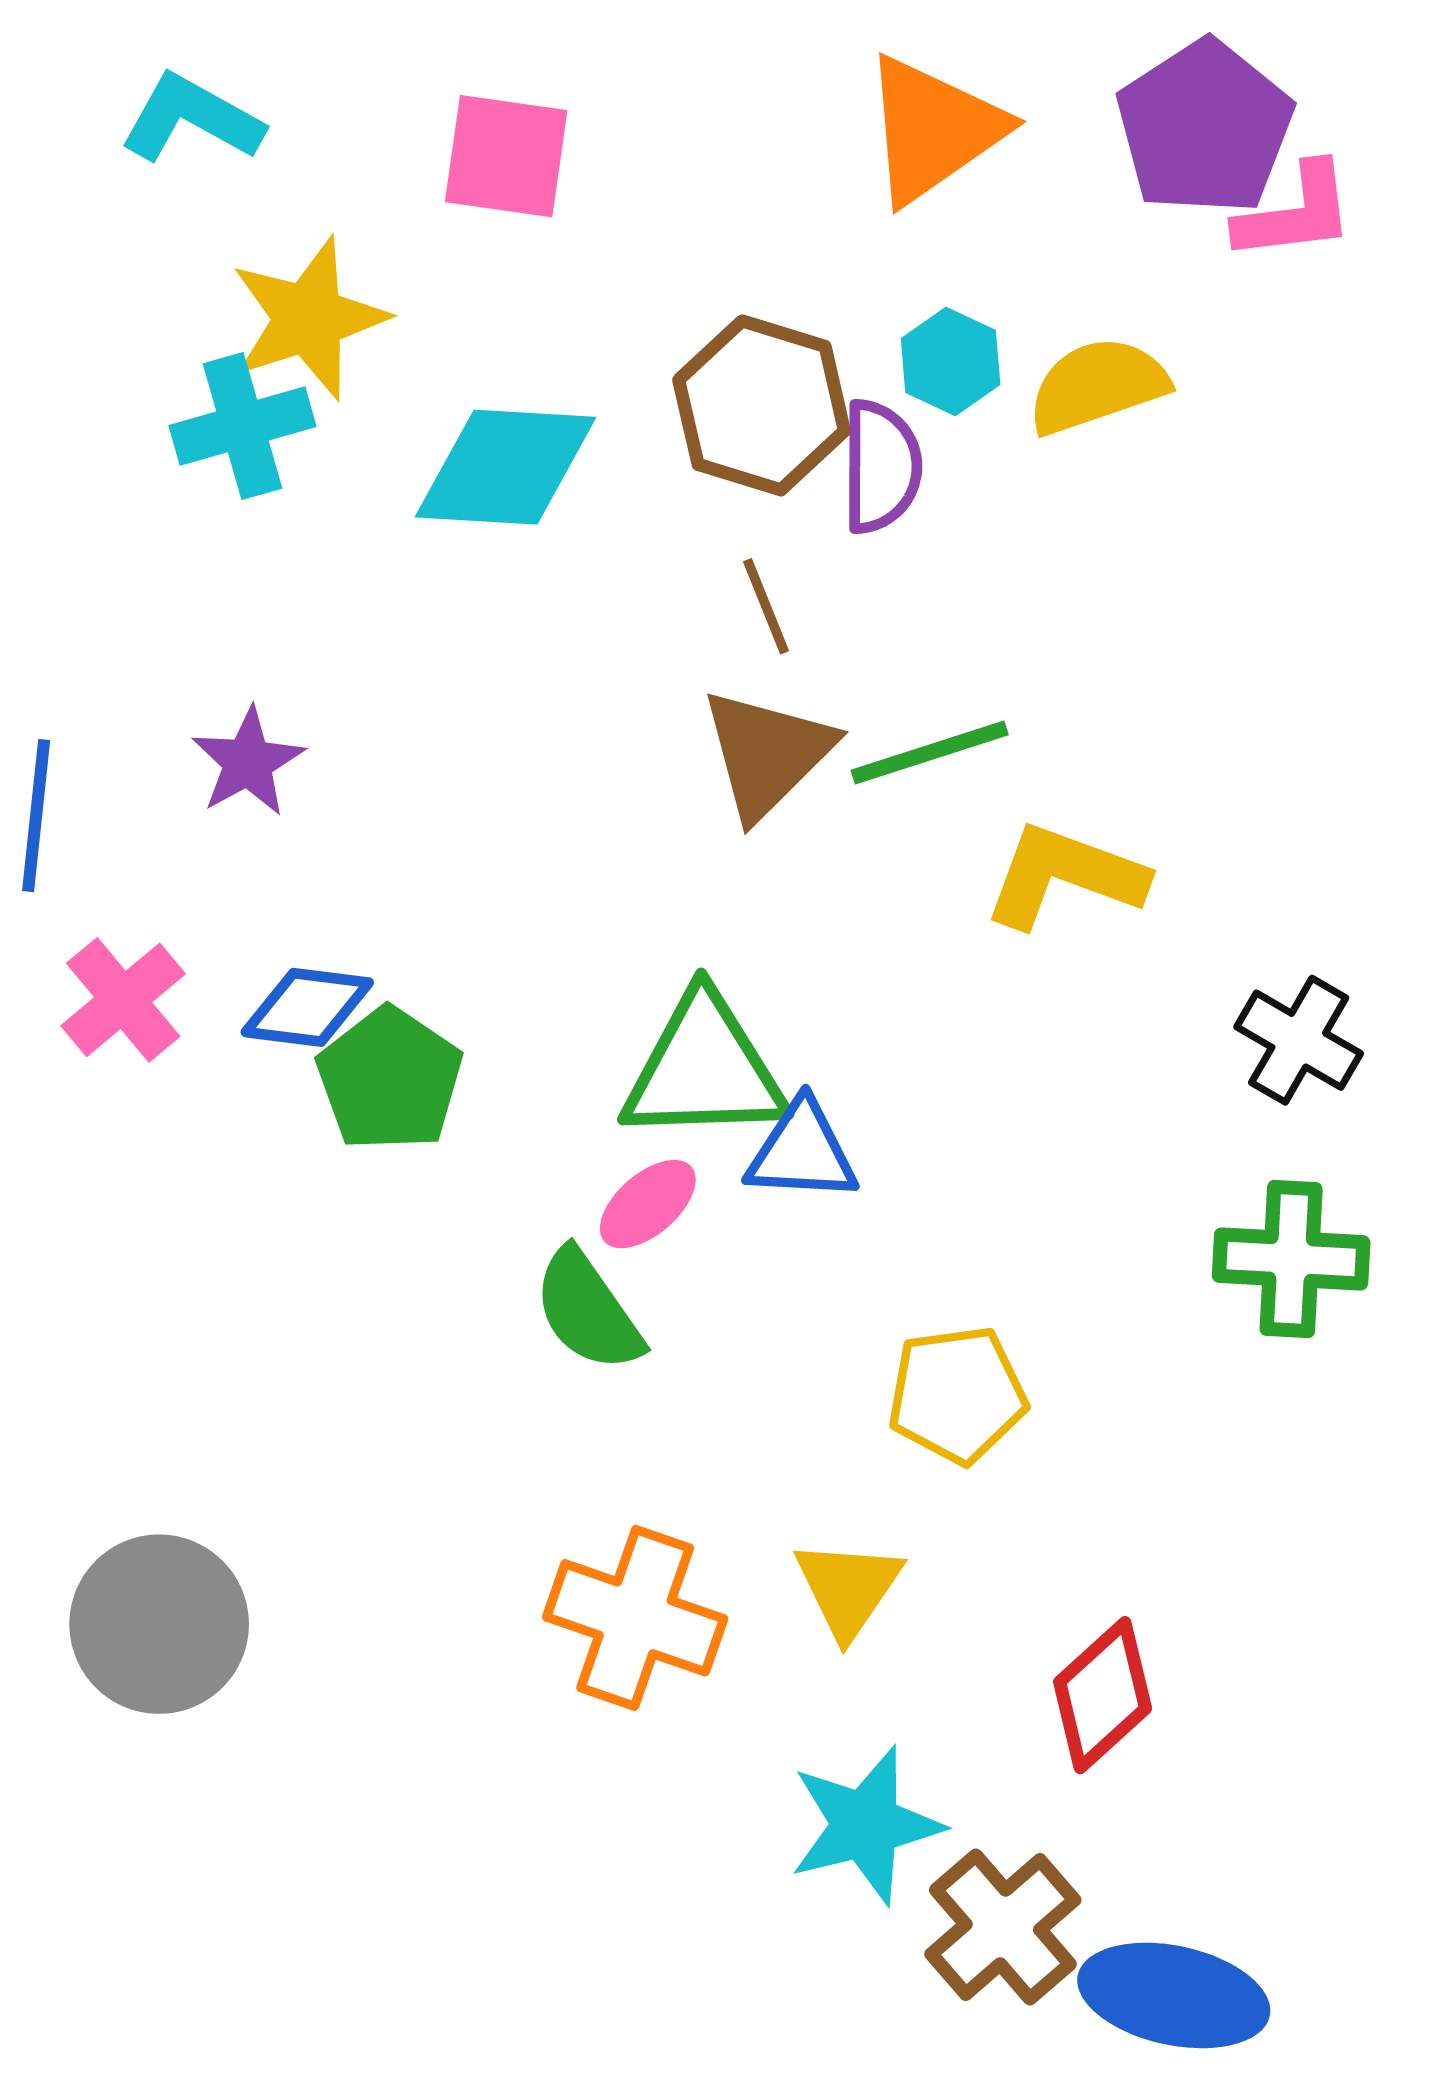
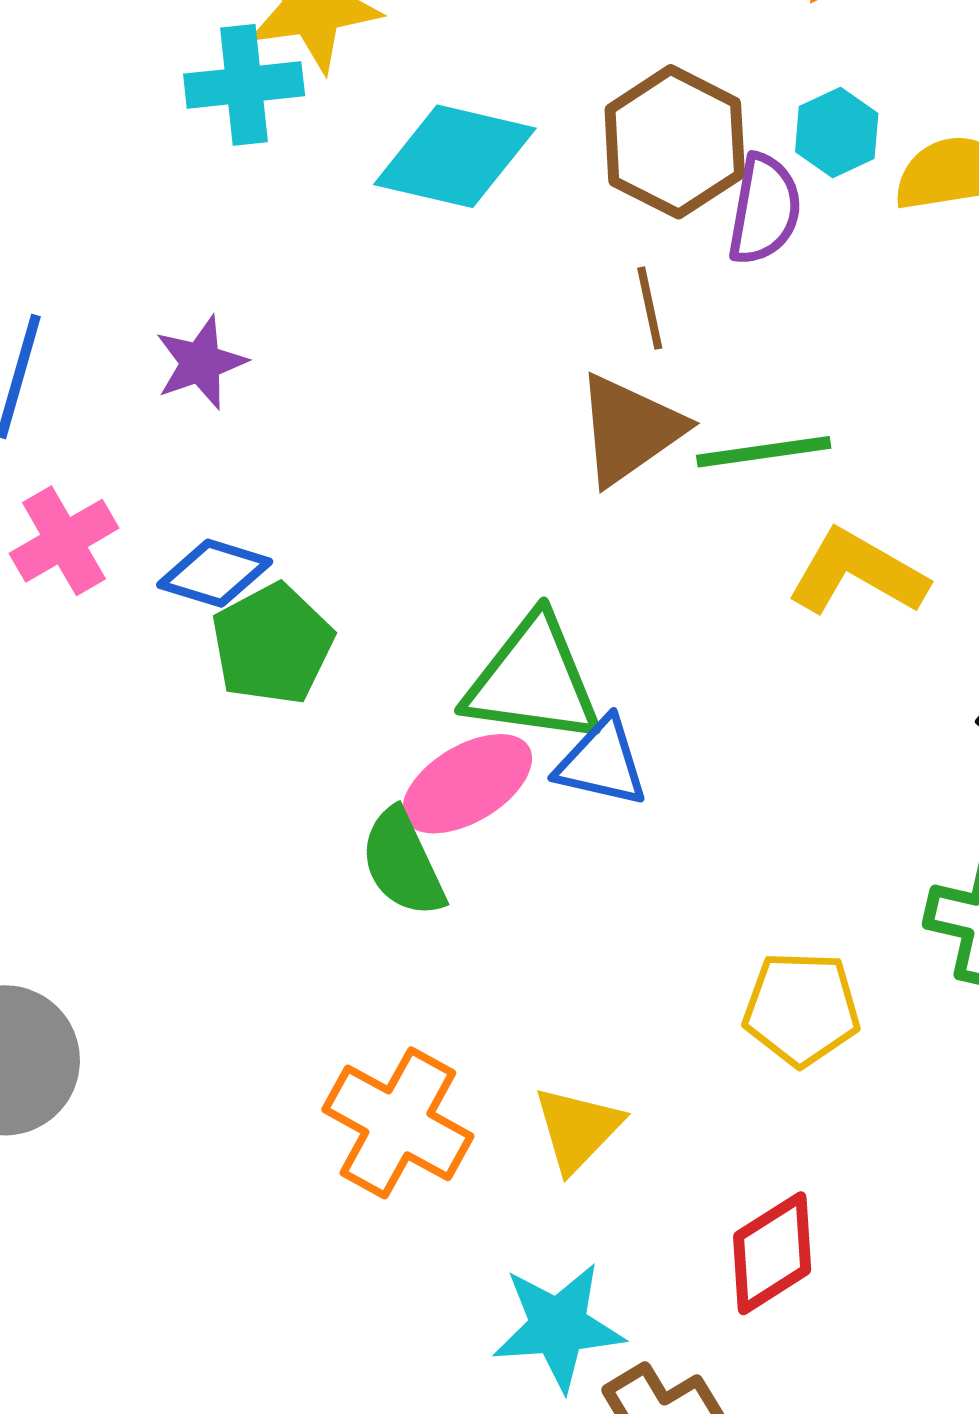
pink ellipse: (648, 1204) -> (467, 784), size x1.5
yellow pentagon: (957, 1395) -> (802, 1009), moved

